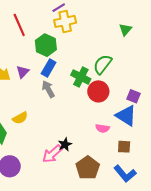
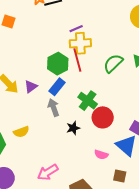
red line: (19, 25) -> (77, 60), moved
green semicircle: (102, 64) -> (113, 63), moved
black star: (65, 145) -> (73, 128), moved

